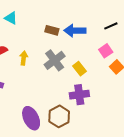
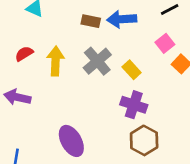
yellow arrow: (24, 58) -> (56, 61), size x1.5
purple cross: (79, 95) -> (134, 105), turned 30
brown hexagon: (59, 116) -> (144, 140), moved

